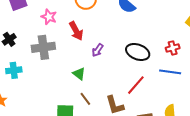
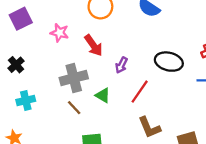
gray cross: (43, 47) -> (74, 78), moved
red line: (136, 85) -> (140, 92), moved
brown line: (85, 99) -> (74, 108), moved

